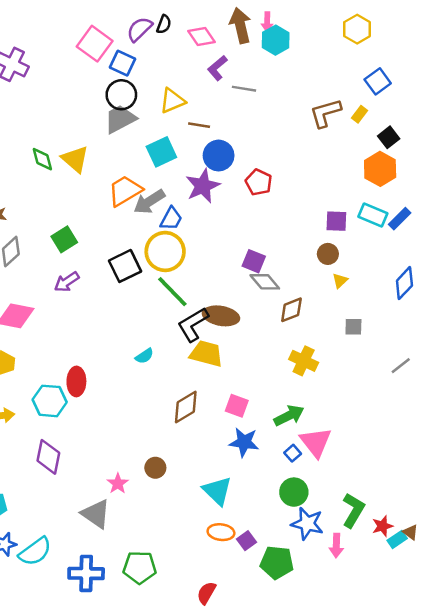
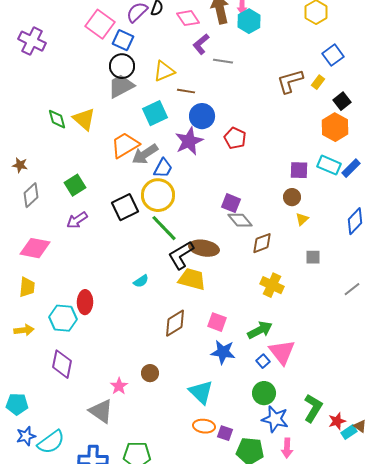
purple square: (246, 541) -> (225, 433), turned -35
pink arrow: (336, 545) -> (287, 448), moved

